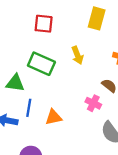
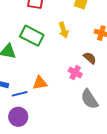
blue line: (29, 108) -> (20, 94), moved, turned 63

